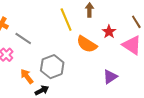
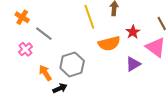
orange semicircle: (87, 44) -> (109, 44), turned -50
purple triangle: (110, 77) -> (133, 64), moved

